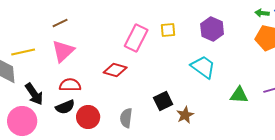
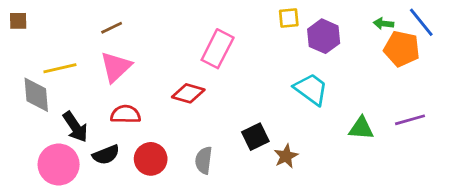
green arrow: (262, 13) -> (384, 24), moved
yellow square: (168, 30) -> (289, 18), moved
black semicircle: (65, 107) -> (106, 155), moved

